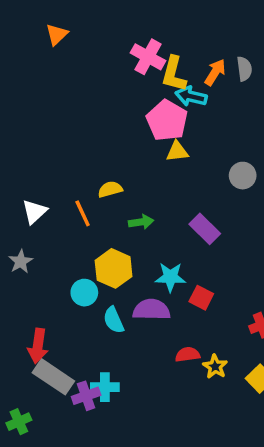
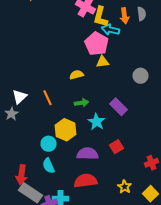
orange arrow: (215, 72) -> (124, 16), turned 140
yellow semicircle: (110, 189) -> (76, 75), moved
gray star: (21, 262) -> (12, 114), moved
cyan star: (170, 277) -> (96, 122), moved, turned 30
red square: (201, 298) -> (116, 147), turned 32
cyan semicircle: (114, 320) -> (48, 166), moved
red semicircle: (188, 354) -> (86, 181), moved, size x1.6

